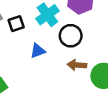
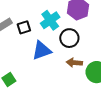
blue triangle: (38, 51) -> (42, 50), size x1.5

